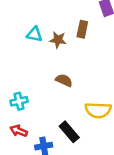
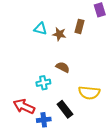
cyan cross: (19, 101) -> (43, 83), moved
red arrow: (19, 131) -> (24, 106), size x1.5

